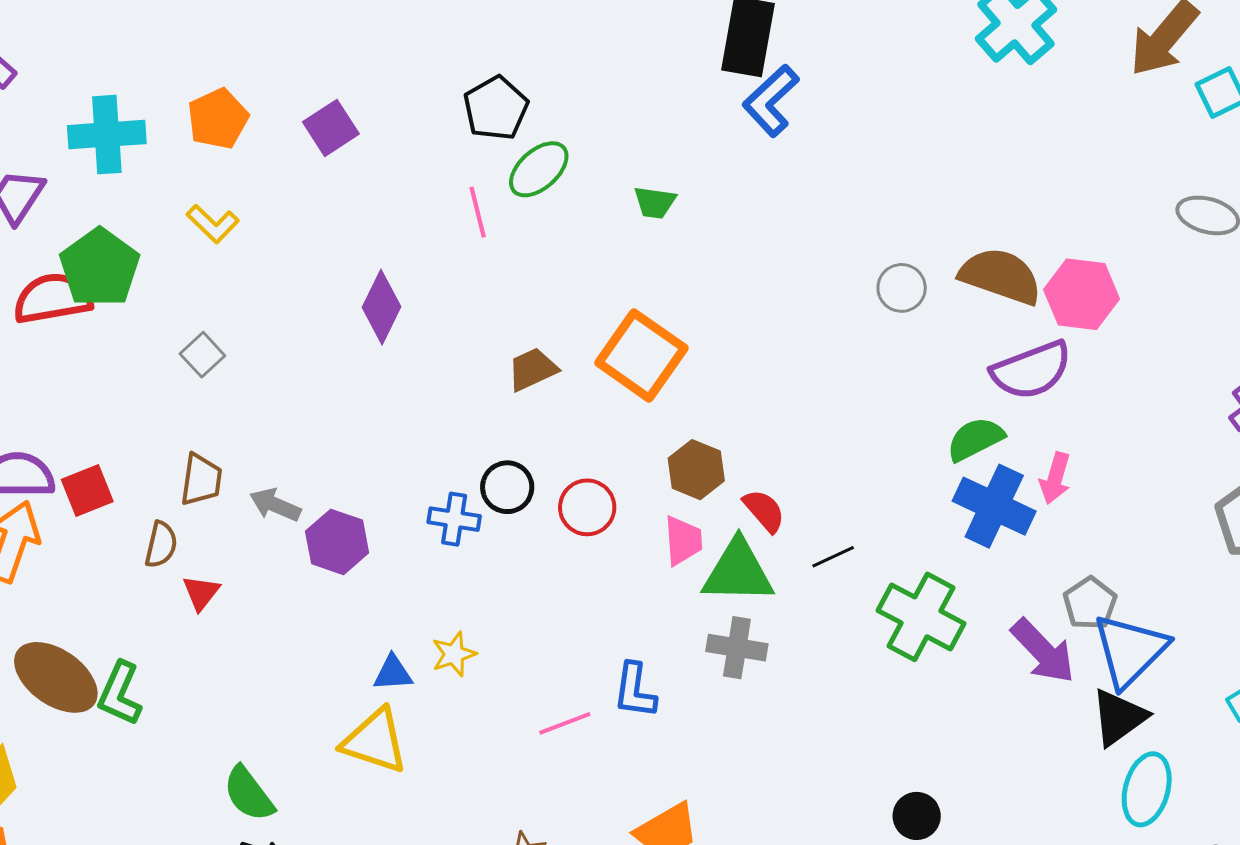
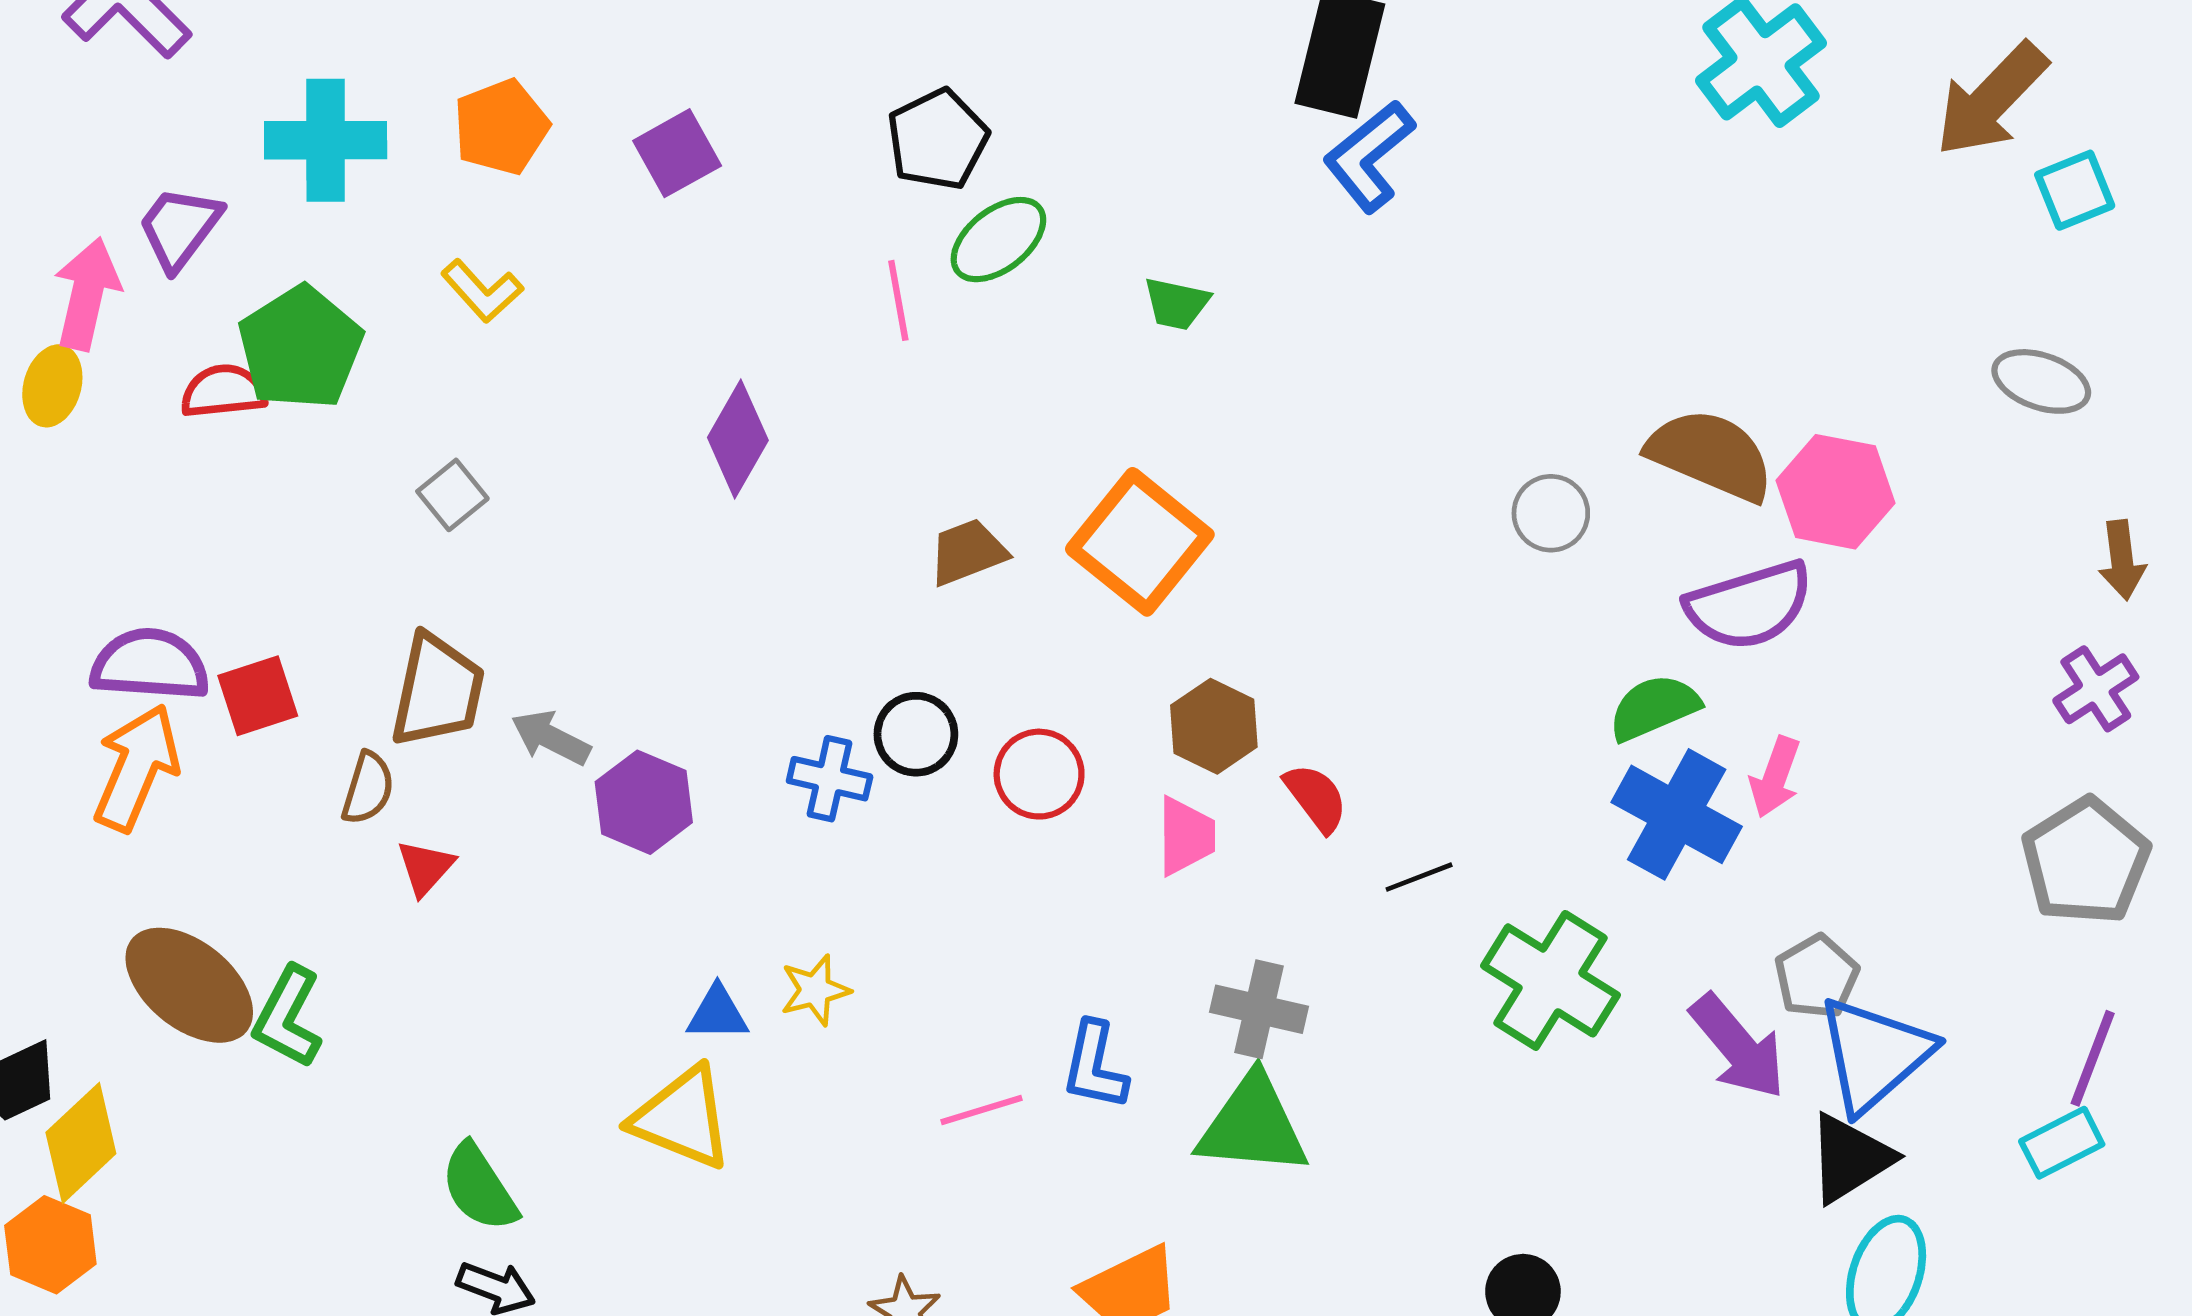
gray circle: (902, 288) -> (1551, 513), moved
red semicircle: (53, 298) -> (223, 391), size x0.7
brown trapezoid: (201, 480) -> (437, 691), size x1.4
green triangle: (738, 572) -> (1253, 1125), moved

